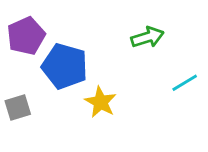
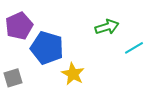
cyan line: (185, 83) -> (134, 48), moved

